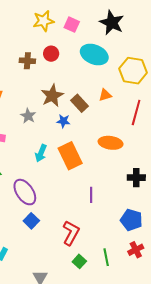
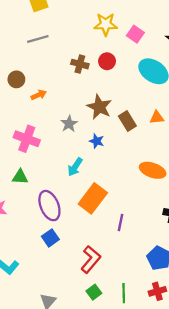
brown star: (52, 96) -> (99, 107), turned -30
blue star: (63, 121) -> (97, 141), moved
orange rectangle: (70, 156) -> (93, 198), moved, turned 52

